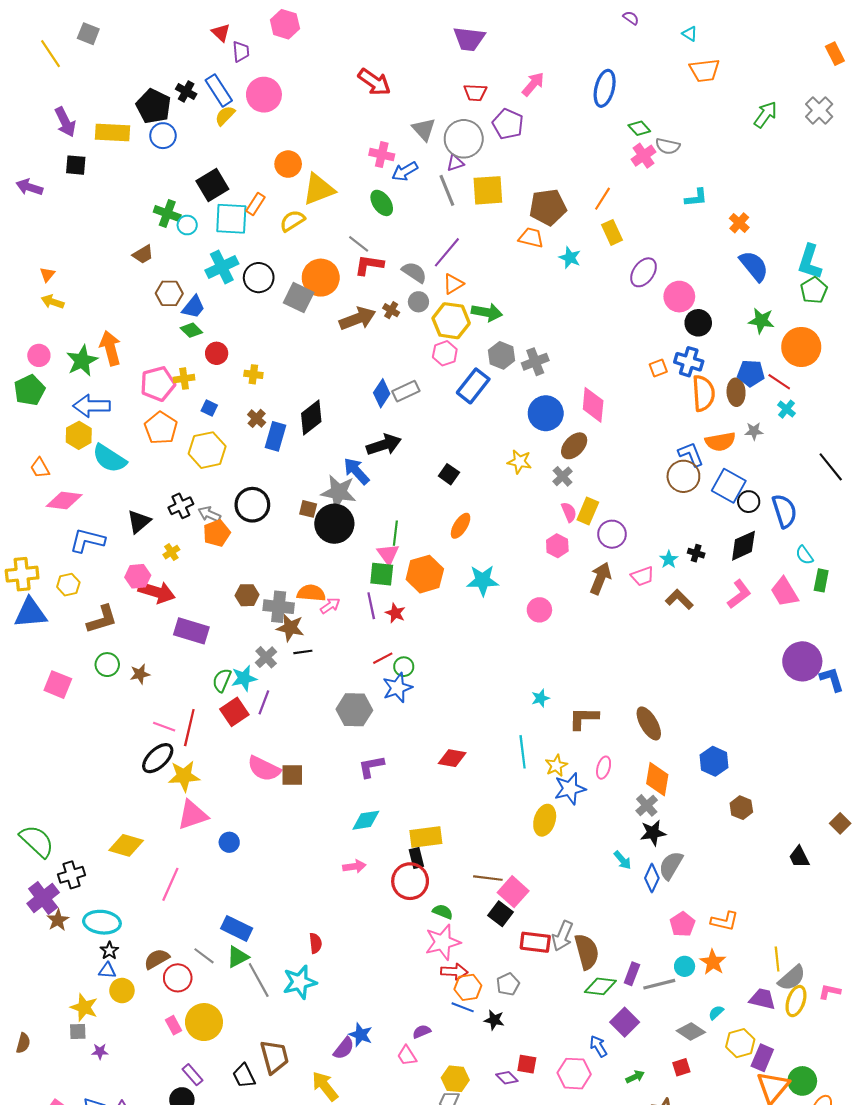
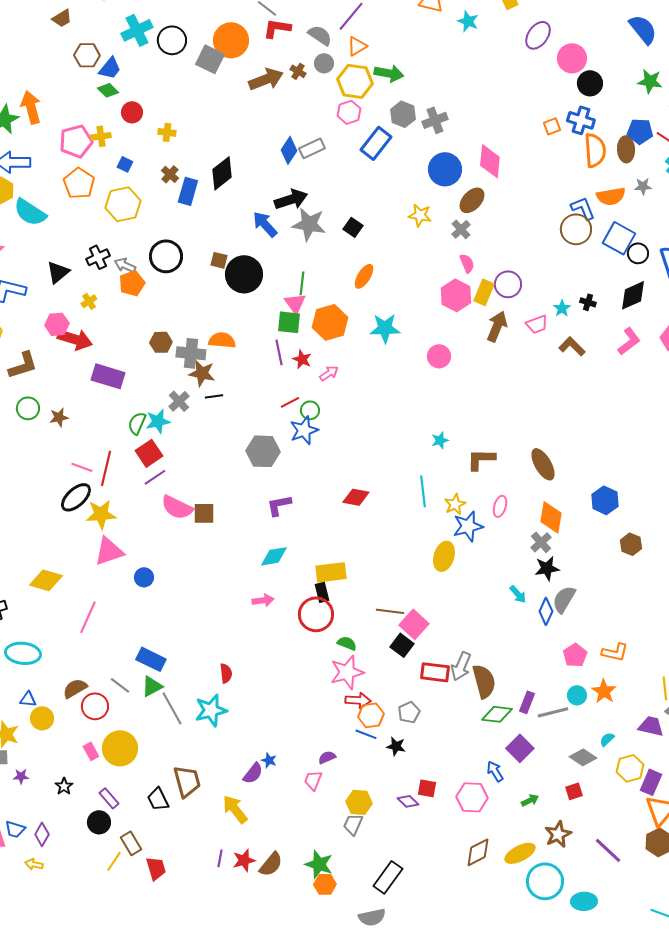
gray star: (339, 492) -> (309, 224), moved
yellow rectangle: (588, 511) -> (484, 292), moved
pink hexagon: (557, 546) -> (456, 295), size x1.4
pink arrow: (330, 606) -> (329, 373), moved
purple line: (264, 702) -> (155, 477), moved, turned 35
black star: (109, 951) -> (64, 786), moved
blue star: (361, 1035) -> (269, 760), size x0.7
pink trapezoid: (407, 1056) -> (313, 780), turned 55

